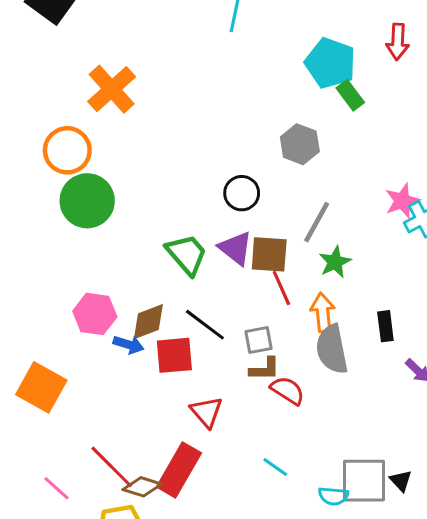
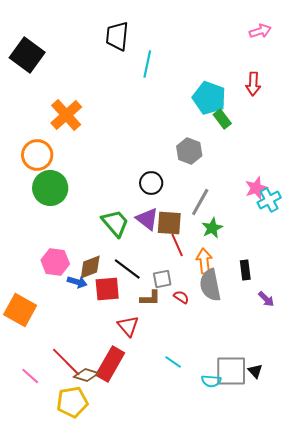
brown L-shape: (265, 369) -> (150, 298), moved
red semicircle: (288, 390) -> (181, 297), moved, size x0.7

